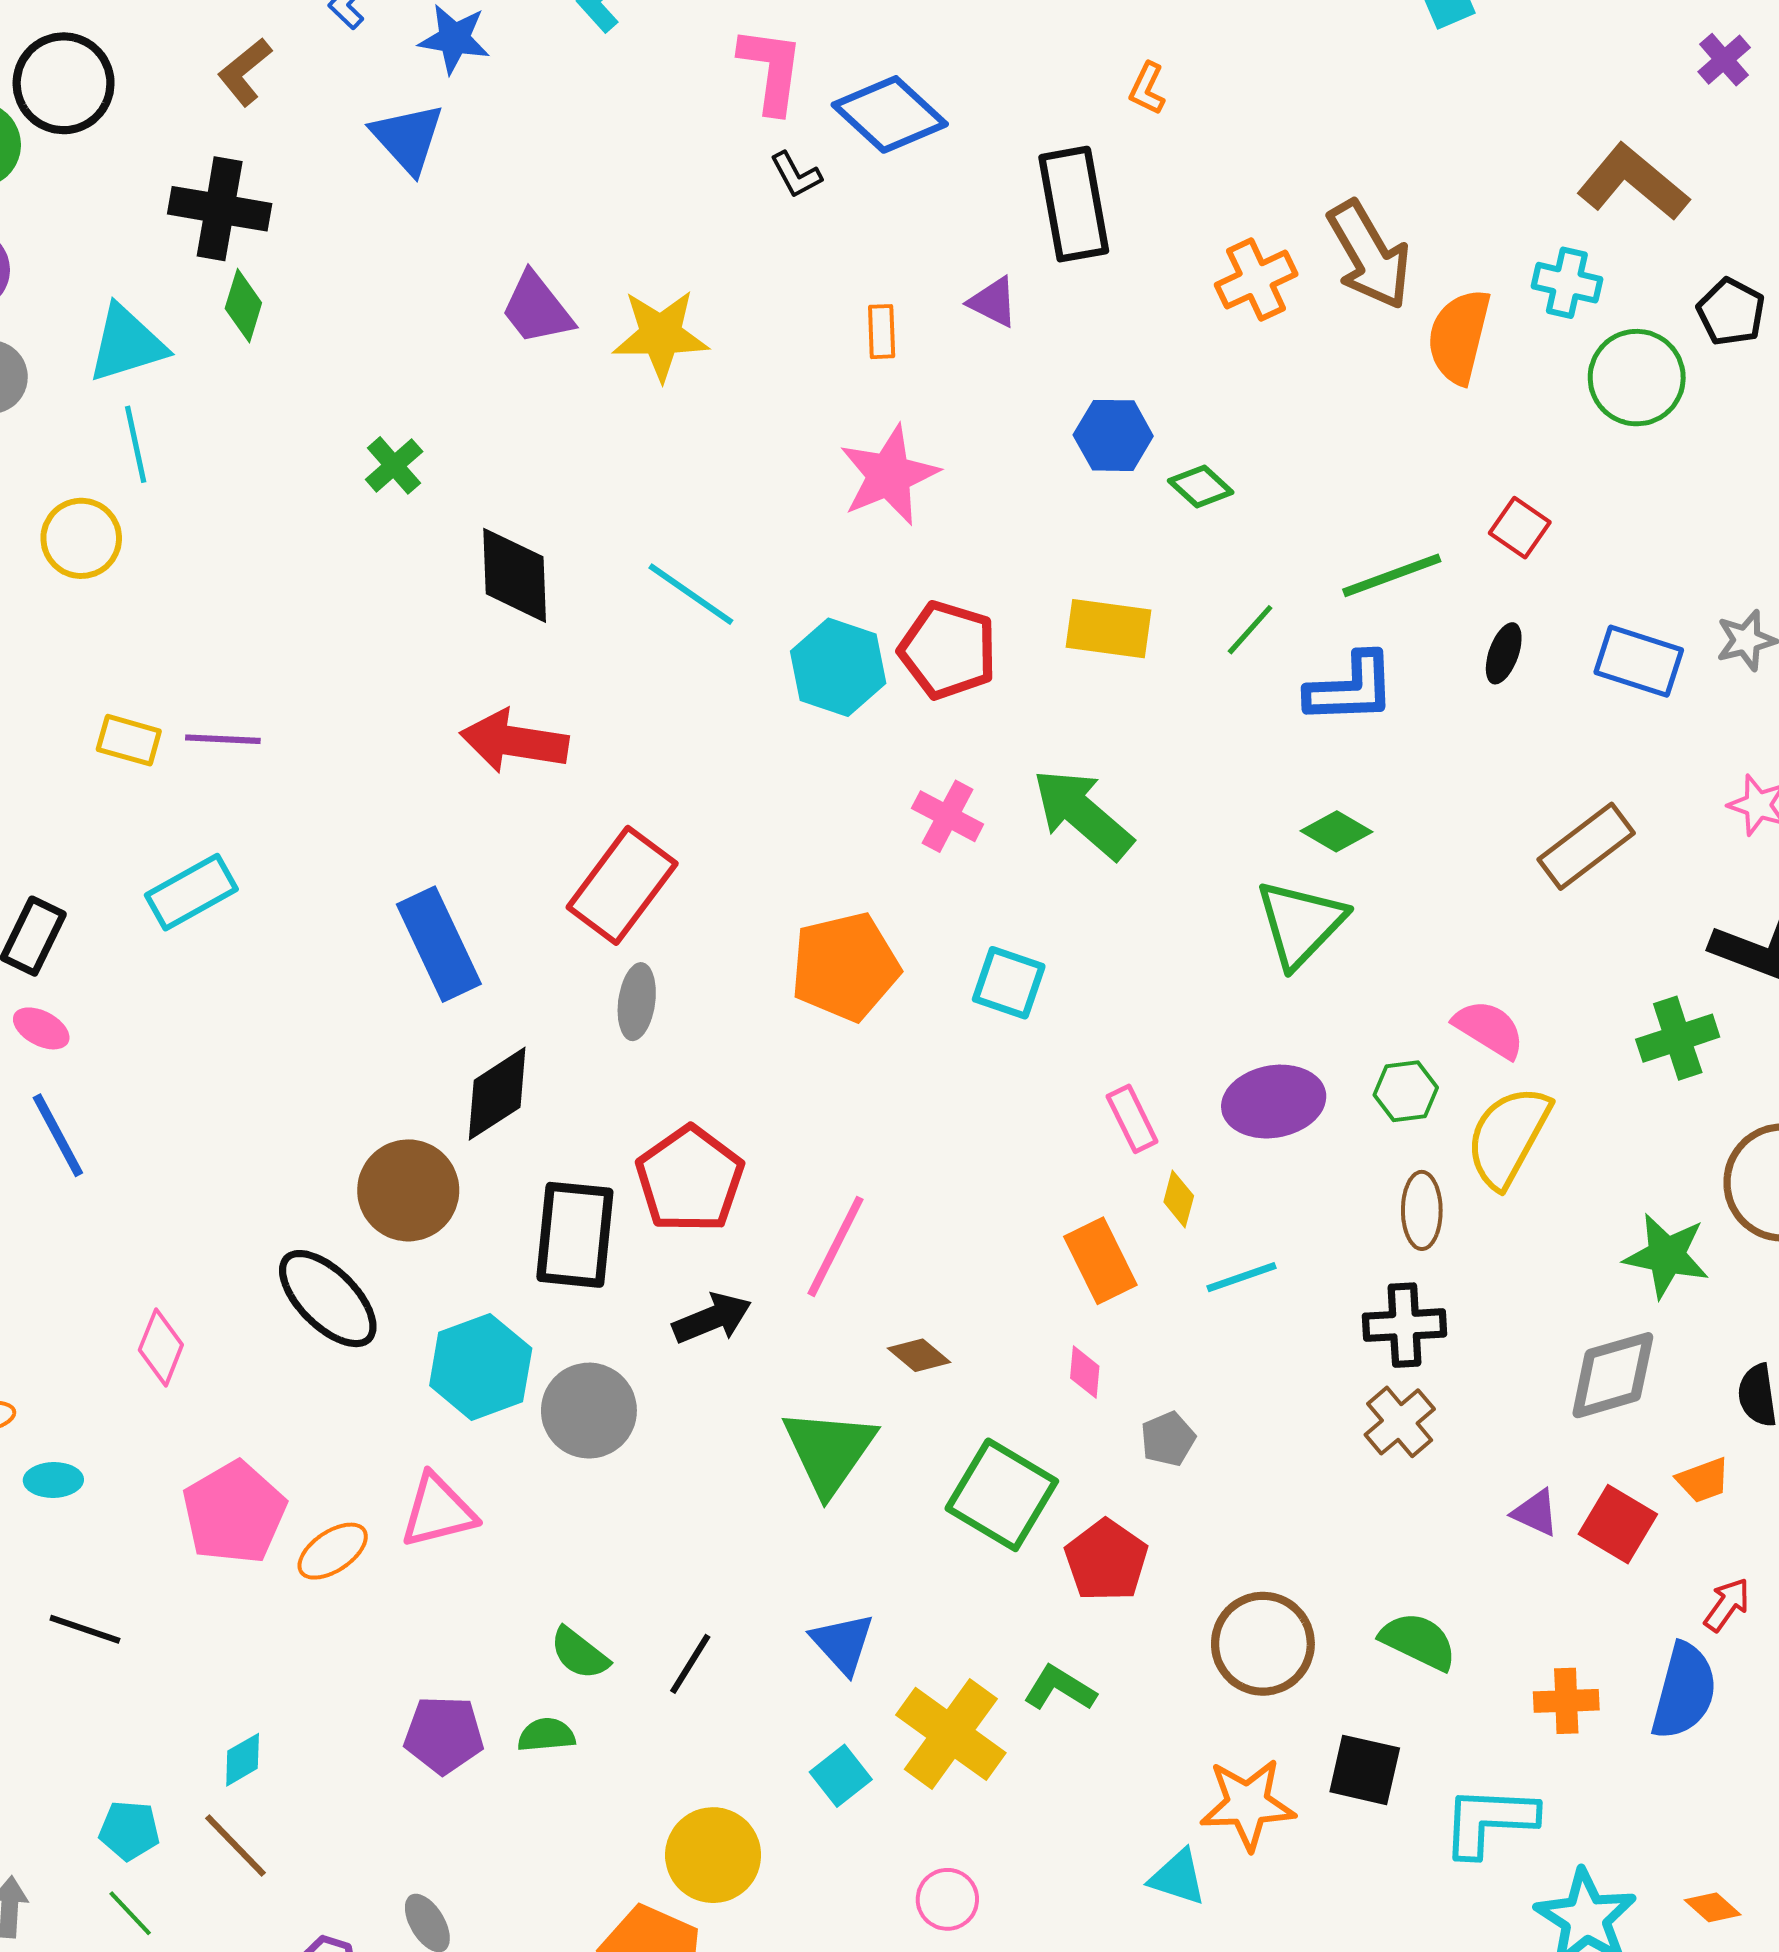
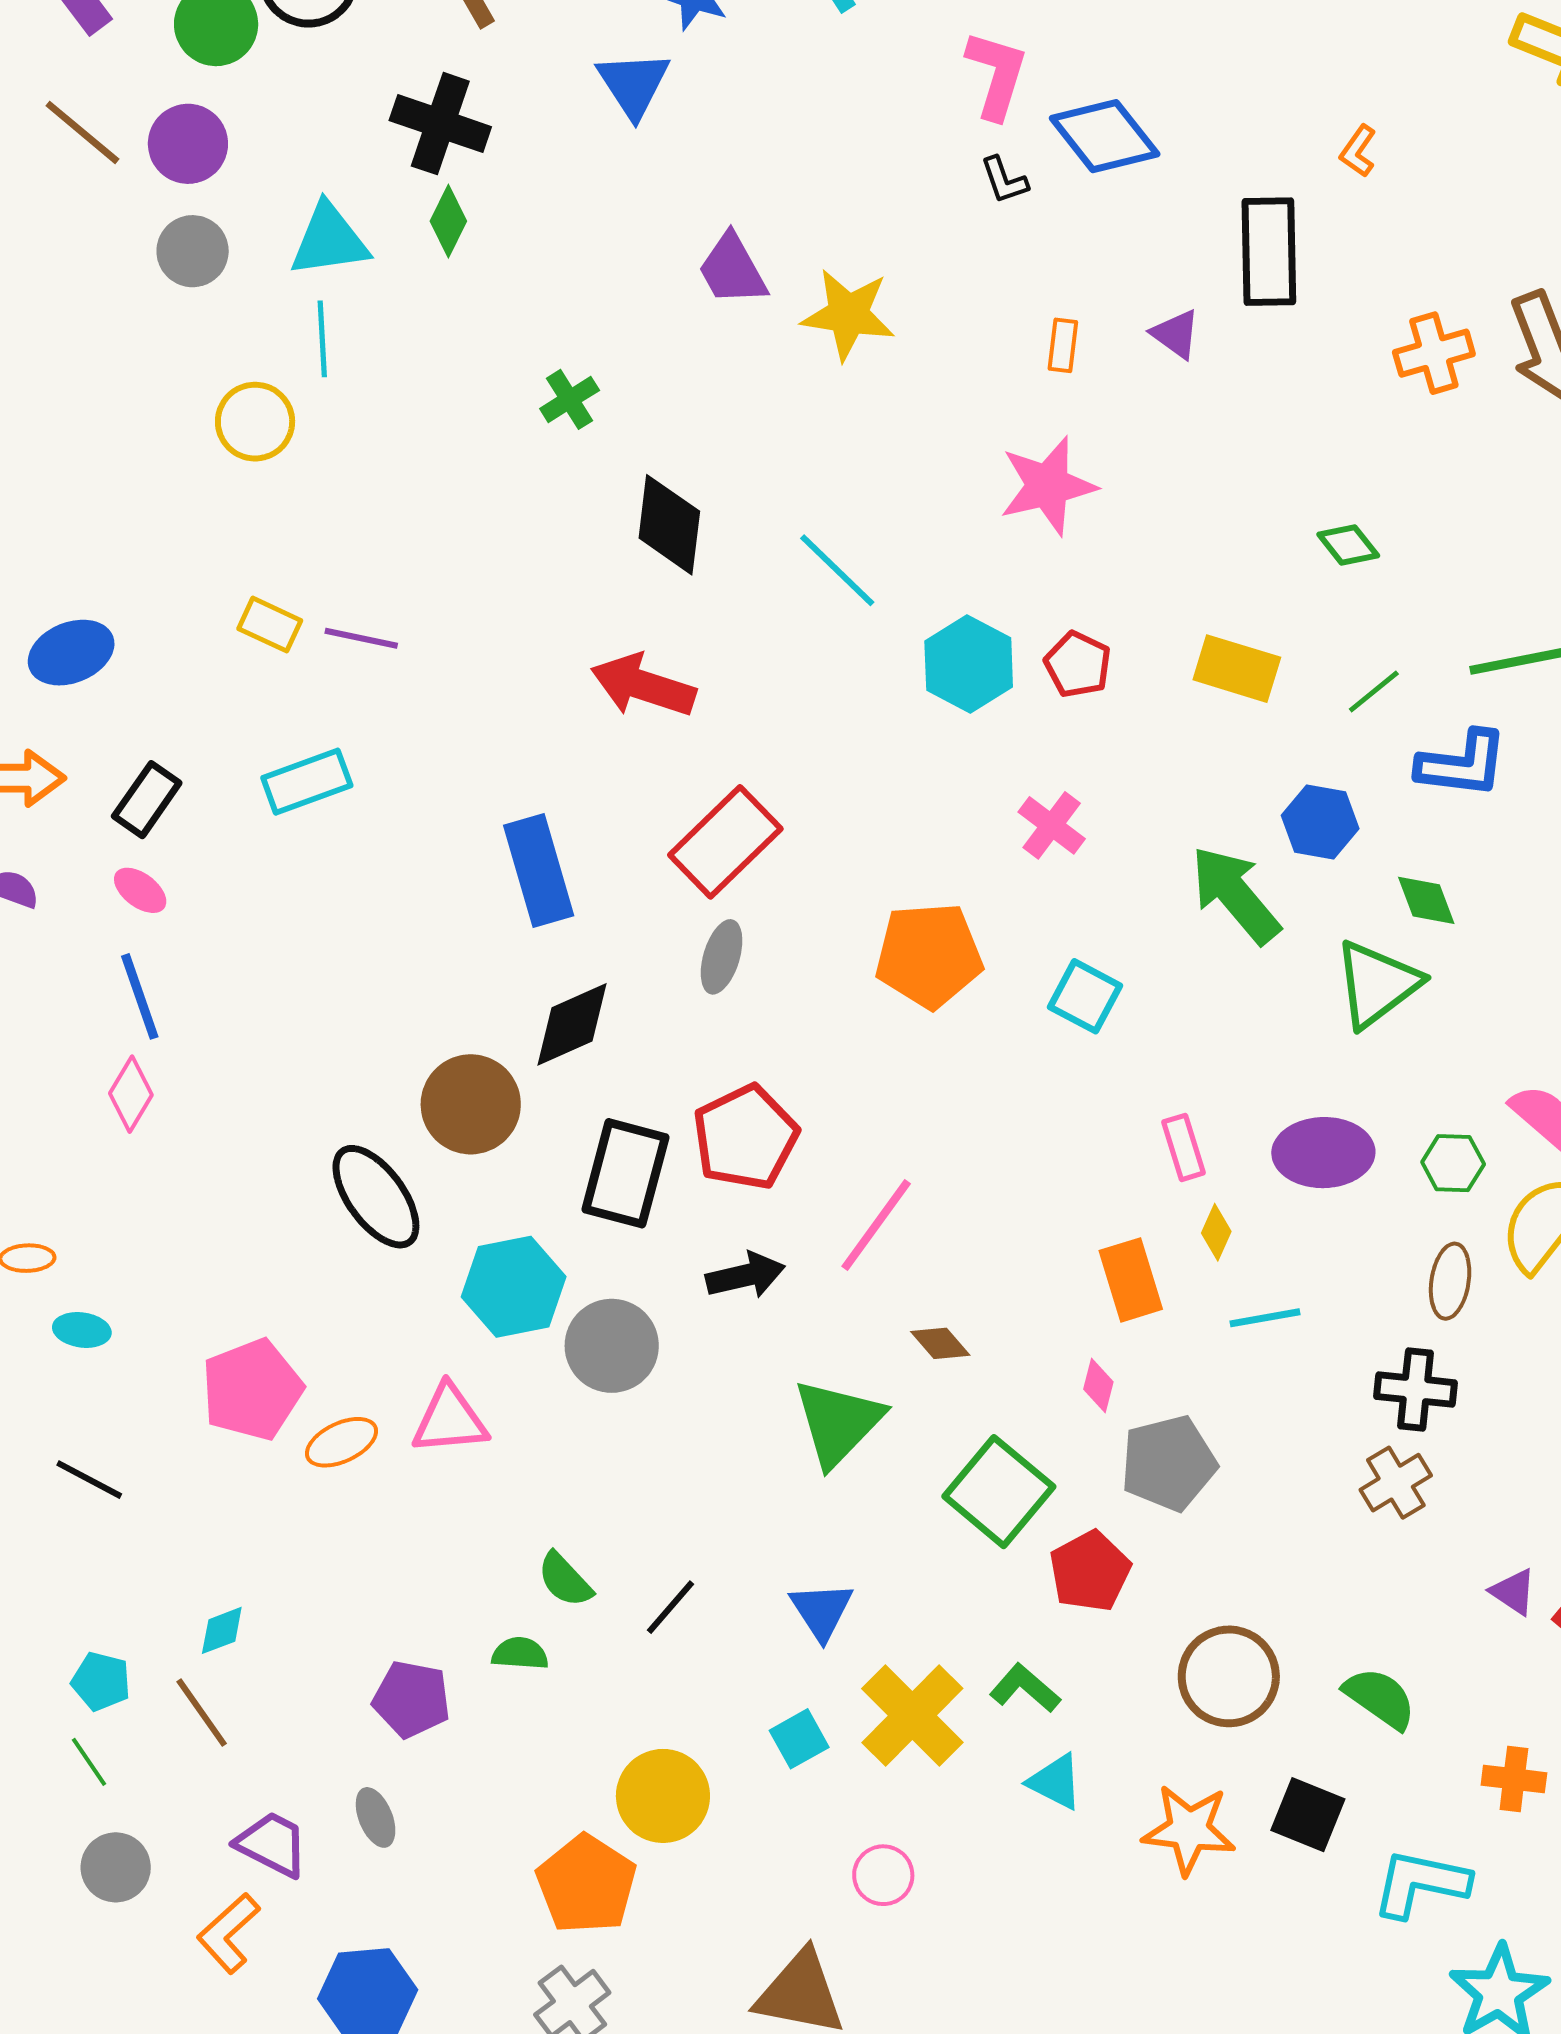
blue hexagon: (1113, 435) -> (1320, 822), moved
red pentagon: (948, 650) -> (1078, 664), size x0.7
green arrow: (1083, 814) -> (1235, 895), moved
green diamond: (1337, 831) -> (1426, 900), turned 30
pink diamond: (161, 1347) -> (131, 1094), moved
gray pentagon: (1168, 1439) -> (1168, 1463), size x1.8
purple pentagon: (444, 1735) -> (412, 1699), moved
cyan triangle: (1178, 1877) -> (1055, 1782), moved

